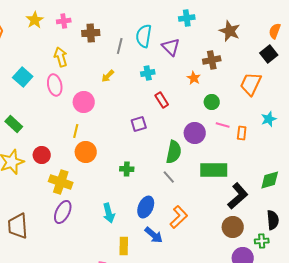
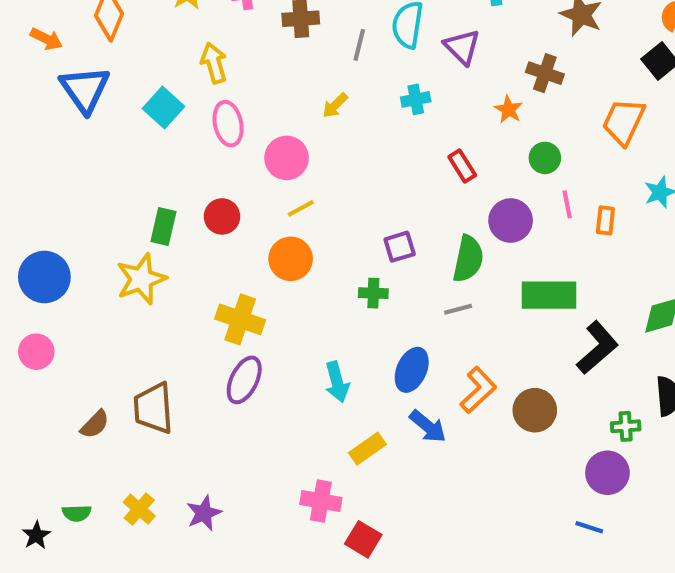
yellow arrow: (61, 57) -> (214, 63), moved
brown cross: (212, 60) -> (545, 73), turned 30
red rectangle: (162, 100) -> (462, 166), moved
green rectangle: (14, 124) -> (163, 227), moved, turned 60
purple square: (139, 124) -> (400, 247), moved
pink line: (223, 125) -> (567, 204), turned 64
yellow line: (76, 131) -> (301, 208), moved, turned 48
red circle: (42, 155) -> (222, 216), moved
gray line: (169, 177) -> (458, 309), turned -64
brown circle: (233, 227) -> (535, 410), moved
green cross: (262, 241) -> (626, 426), moved
yellow rectangle: (124, 246) -> (367, 449), turned 54

